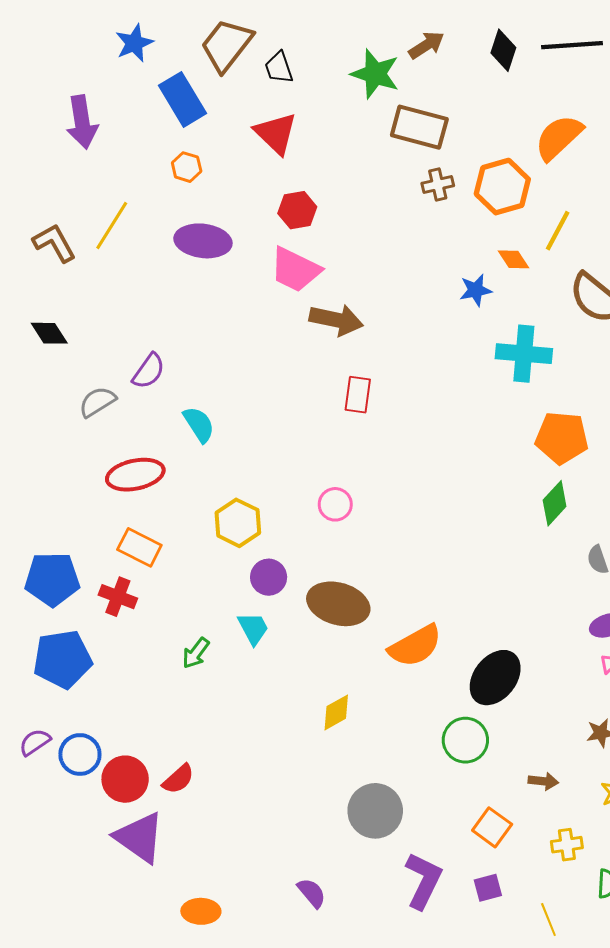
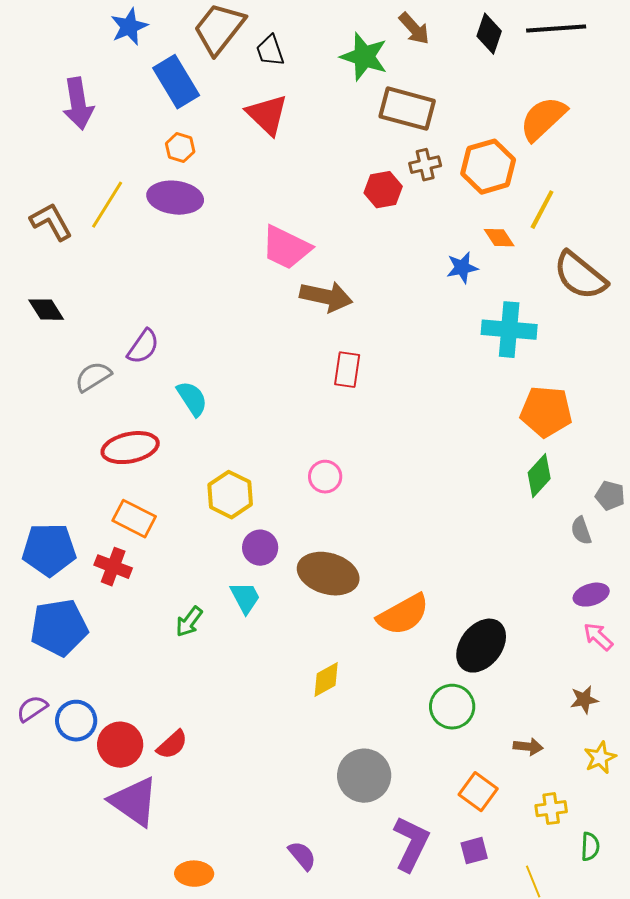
brown arrow: (426, 45) -> (414, 29), turned 81
red hexagon: (297, 210) -> (383, 190), moved
purple ellipse: (203, 241) -> (175, 198), moved

